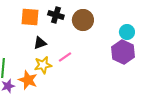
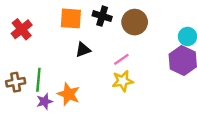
pink line: (65, 57) -> (121, 59), moved
yellow star: (43, 65) -> (123, 81), moved

